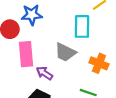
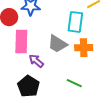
orange cross: (99, 63) -> (84, 48), moved, turned -30

